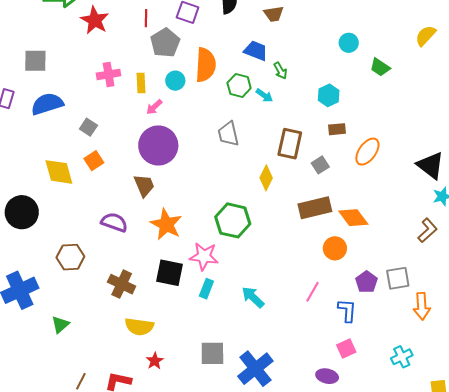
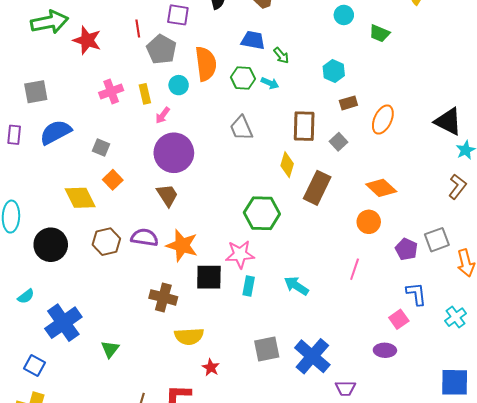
brown rectangle: (315, 208) -> (317, 188), moved, turned -40
orange star: (166, 224) -> (182, 245), moved
brown hexagon: (70, 257) -> (106, 242), moved
blue L-shape: (347, 310) -> (416, 294), moved

